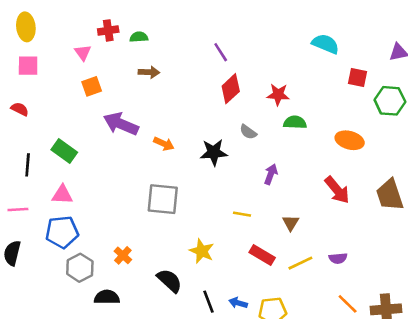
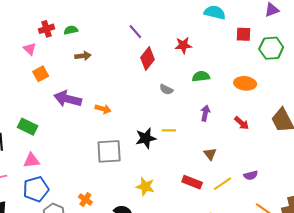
red star: (278, 95) -> (183, 45), moved
black star: (214, 152) -> (146, 138), moved
purple arrow: (271, 174) -> (205, 113), moved
red arrow: (337, 190) -> (242, 123), size x0.7
yellow line: (242, 214) -> (169, 130), moved

